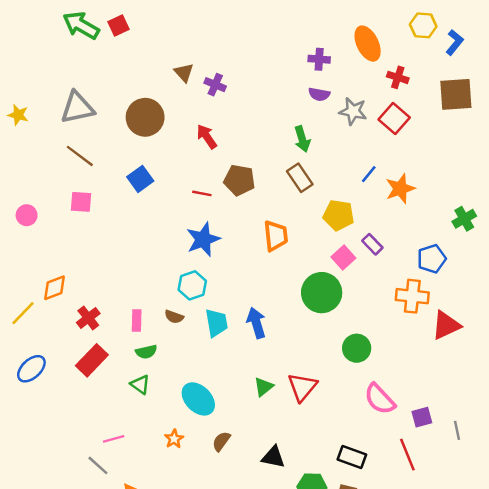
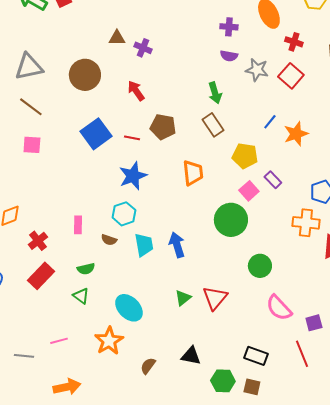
brown triangle: (184, 73) -> (117, 38), turned -48
blue square: (140, 179) -> (96, 134), moved, size x1.4
pink rectangle: (137, 320) -> (78, 225), moved
orange star: (174, 439) -> (109, 341), size x1.8
brown semicircle: (221, 441) -> (148, 366), moved
gray line: (98, 465) -> (24, 356), moved, turned -36

